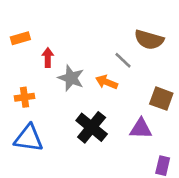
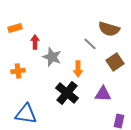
orange arrow: (107, 82) -> (78, 69), moved, turned -112
brown square: (161, 99) -> (115, 62), moved, turned 36
blue triangle: (29, 138) -> (26, 114), moved

